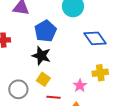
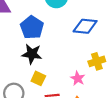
blue diamond: (95, 38) -> (85, 26), turned -40

